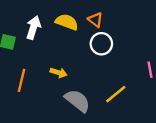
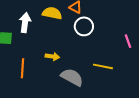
yellow line: (116, 94) -> (103, 66), turned 60

